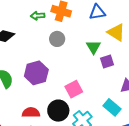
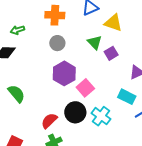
green arrow: (38, 16) -> (17, 30), moved
purple hexagon: (36, 73) -> (64, 73), moved
red semicircle: (31, 113) -> (49, 121), turned -30

